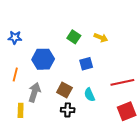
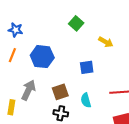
green square: (74, 37) -> (76, 23), moved
orange line: (15, 74) -> (12, 55), moved
brown square: (64, 90) -> (60, 92), turned 35

